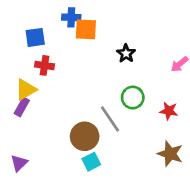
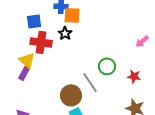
black star: (126, 53) -> (65, 33), moved
red cross: (45, 65) -> (41, 42), size x1.5
yellow triangle: (26, 90) -> (27, 60), turned -48

